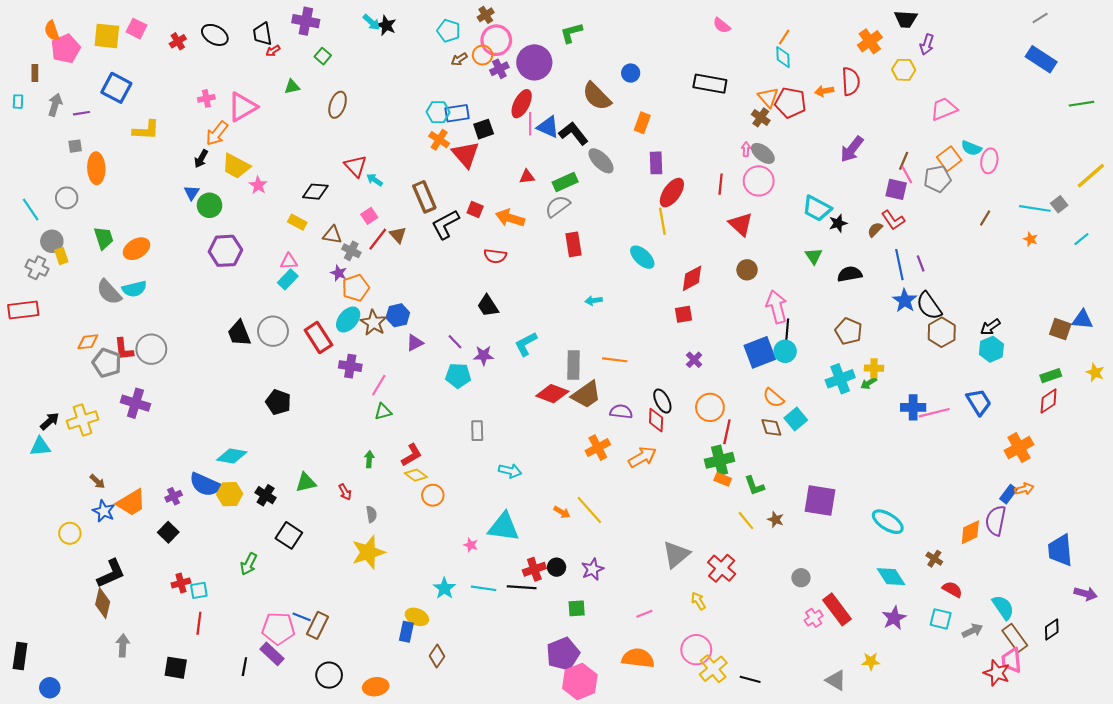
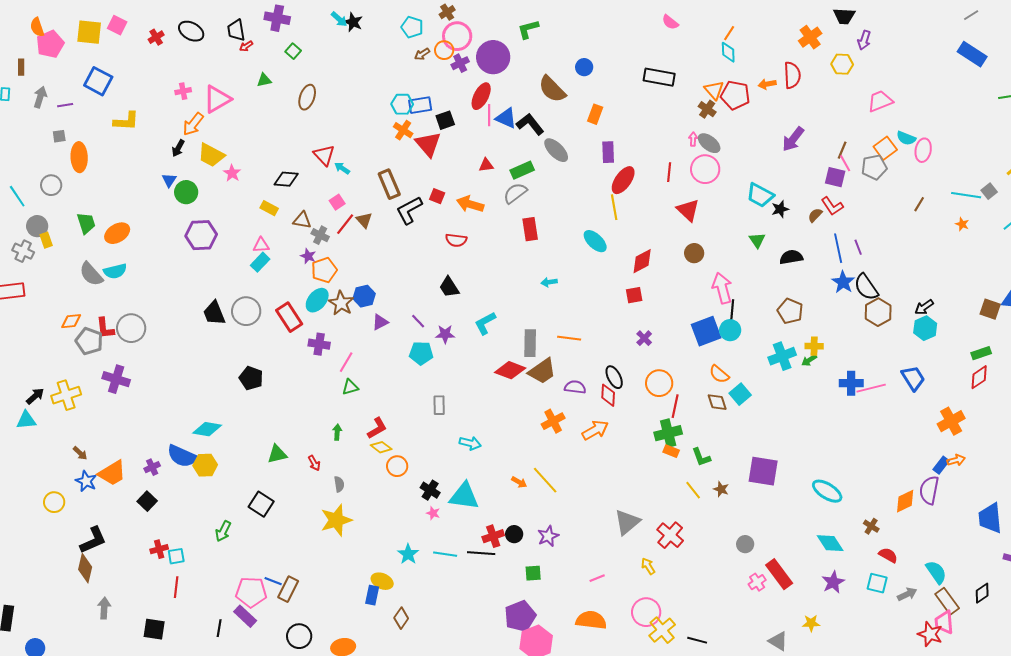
black cross: (266, 495) -> (430, 490), moved

